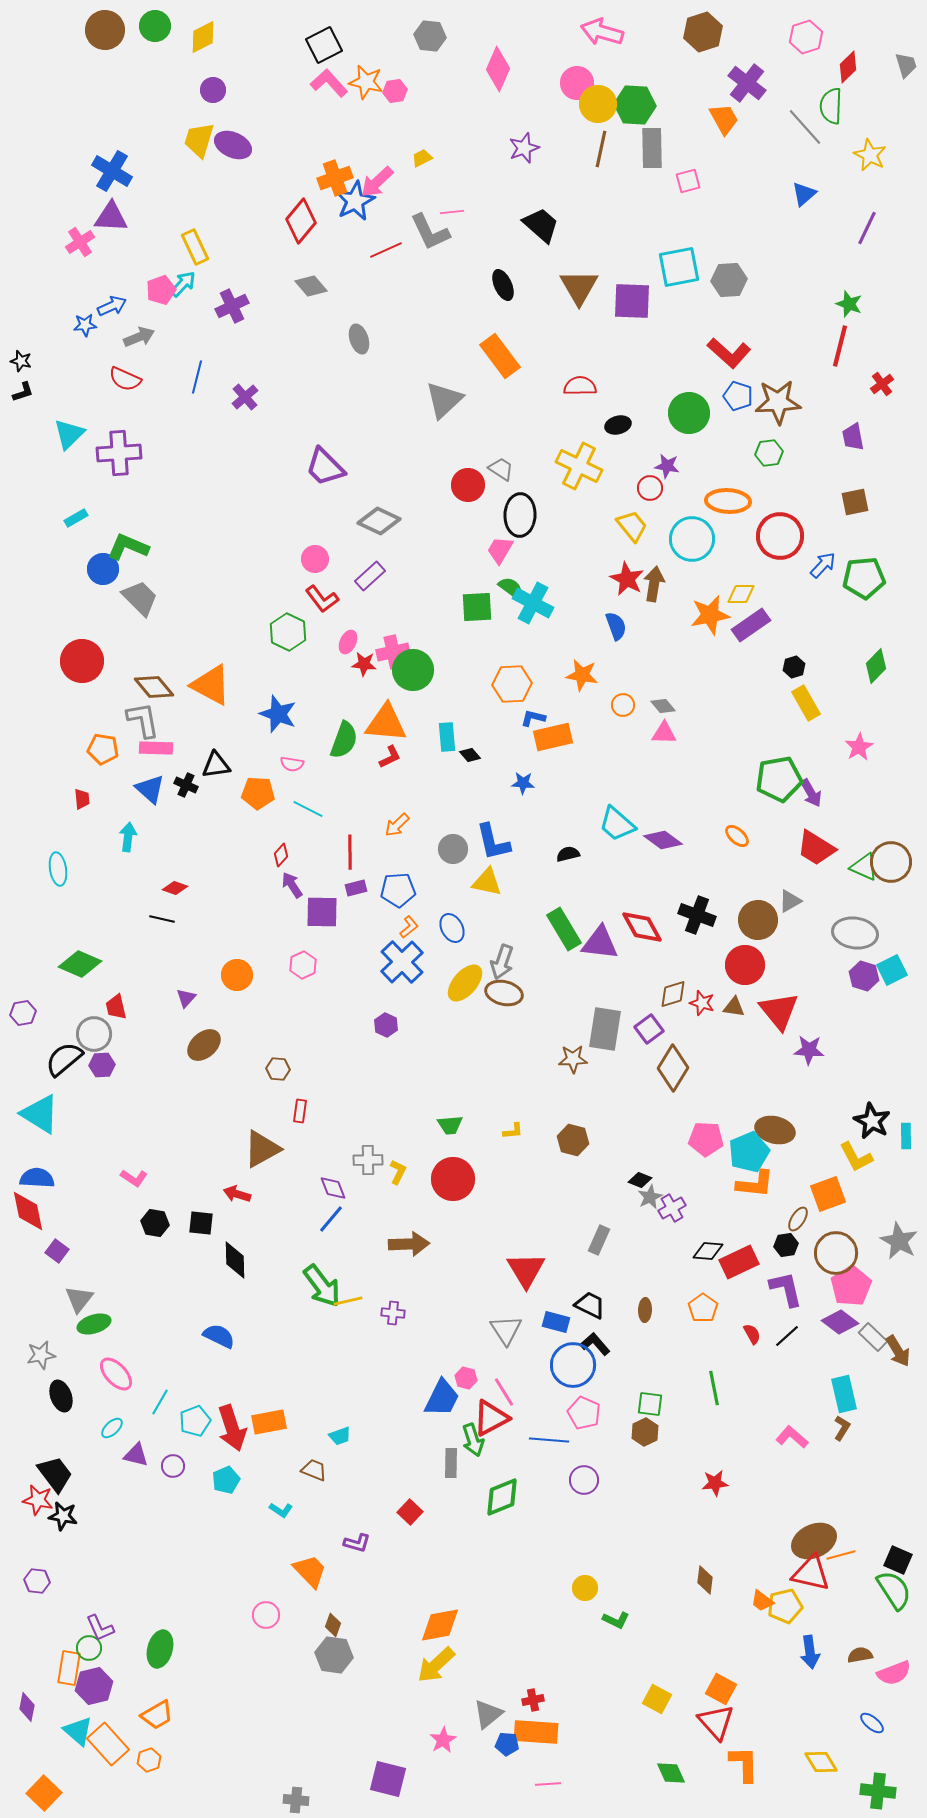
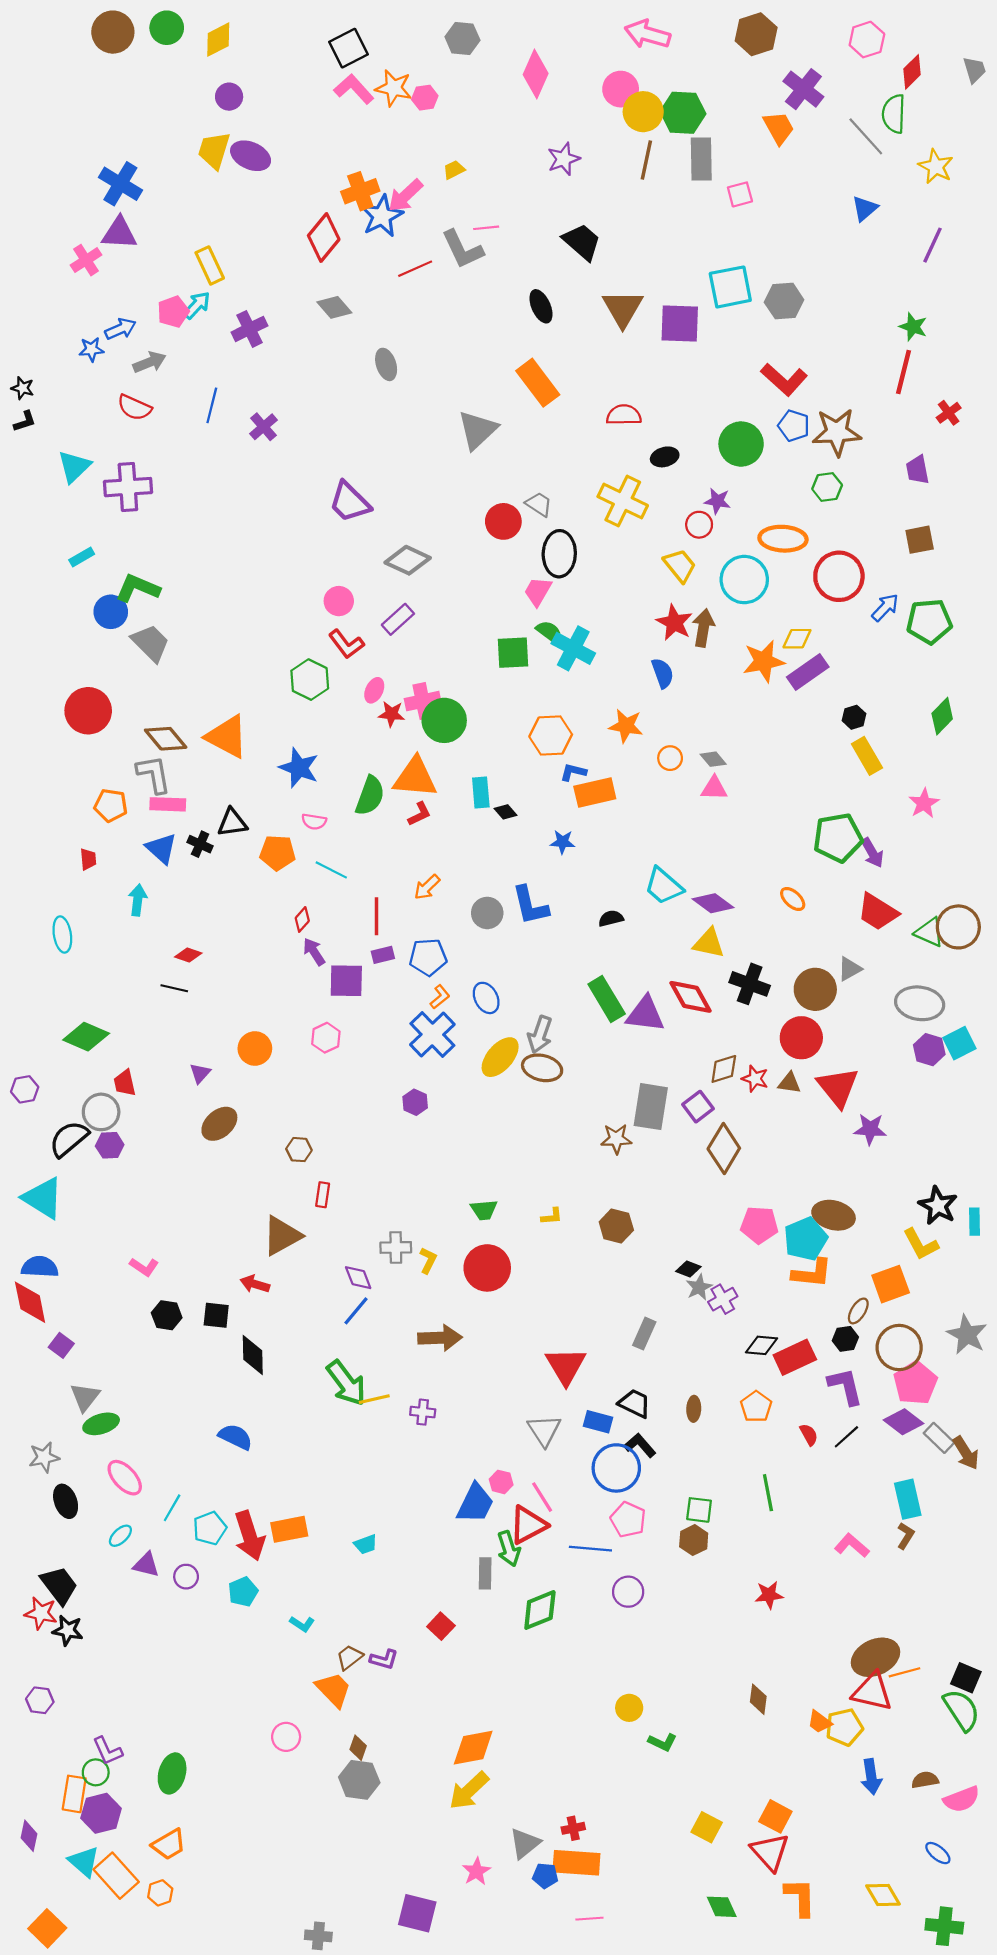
yellow triangle: (487, 882) -> (709, 943), moved
brown trapezoid: (314, 1470) -> (350, 1657), moved, turned -60

